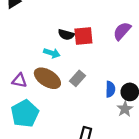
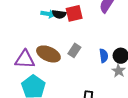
cyan arrow: (52, 53) -> (48, 14), moved
purple triangle: (19, 81) -> (25, 59), size x1.5

